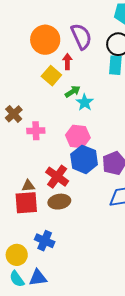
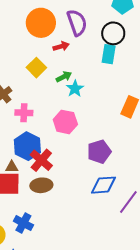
red arrow: (67, 62) -> (61, 46), turned 70
yellow square: (51, 76) -> (36, 68), moved
blue hexagon: (84, 159) -> (27, 146), moved

